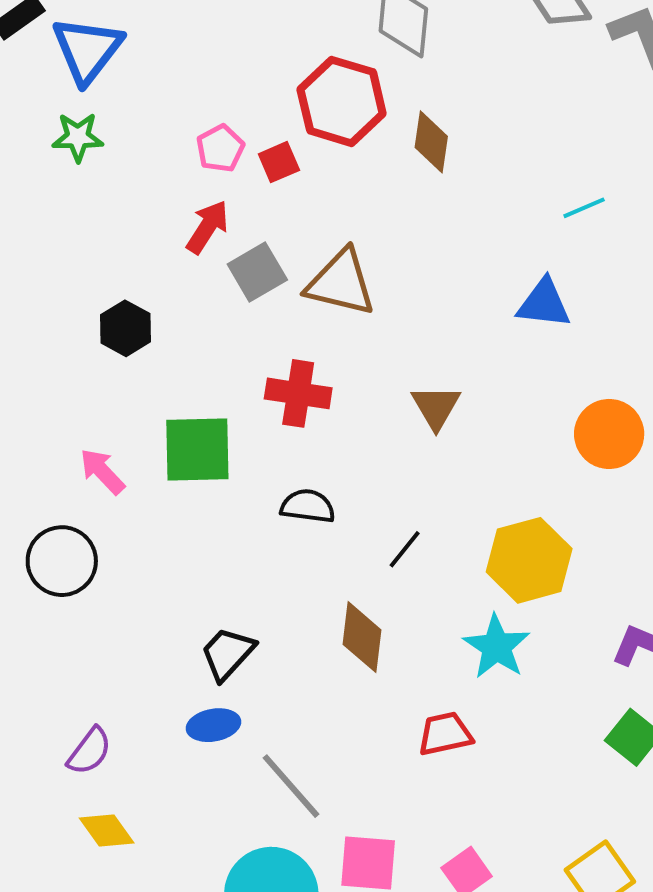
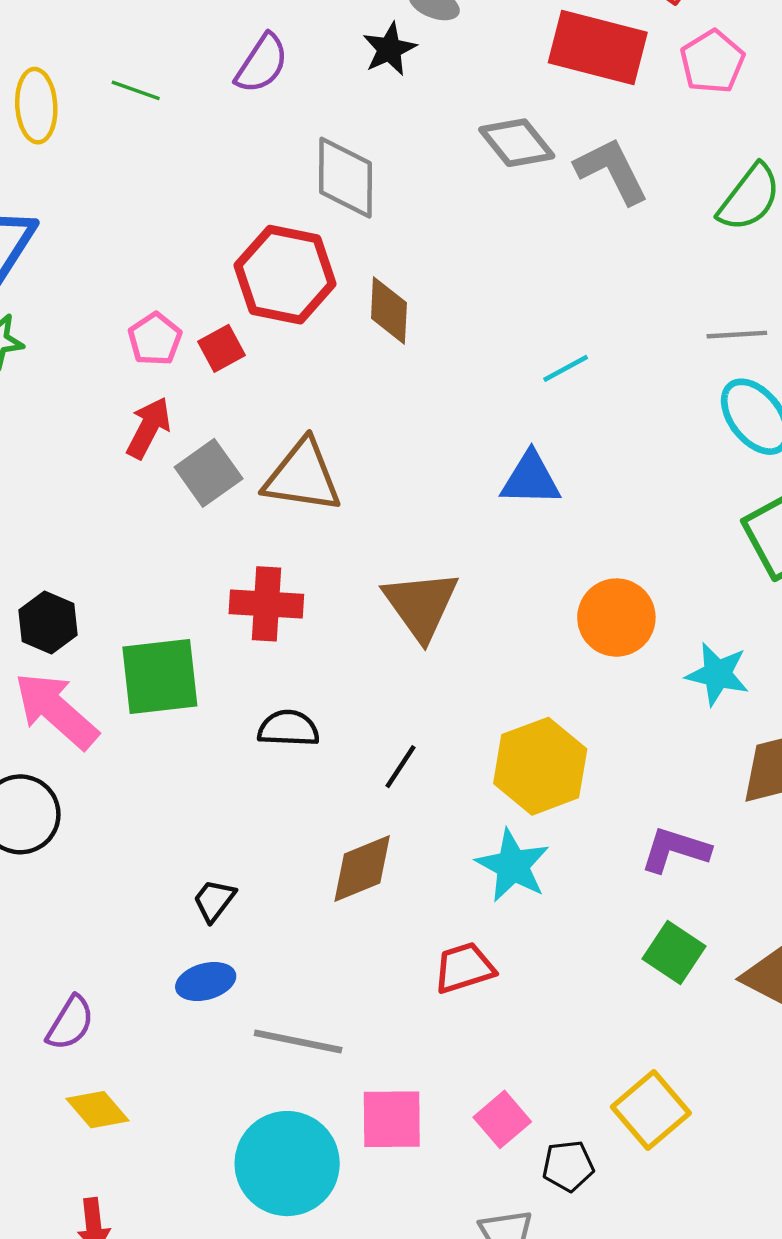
black hexagon: (125, 328) -> (48, 623), moved
brown triangle: (436, 407) -> (421, 605), size x1.4
pink arrow: (102, 471) -> (56, 710), size x1.6
brown diamond: (362, 637) -> (362, 869), turned 66
black trapezoid: (228, 653) -> (214, 900), size x0.7
gray line: (291, 786) -> (298, 1041), turned -32

